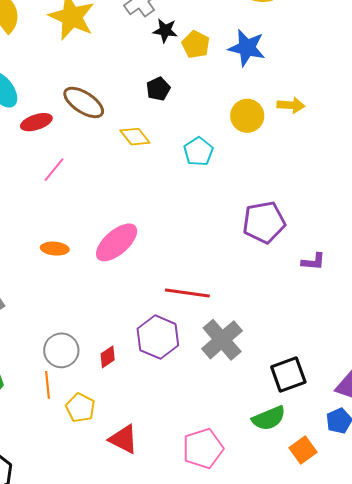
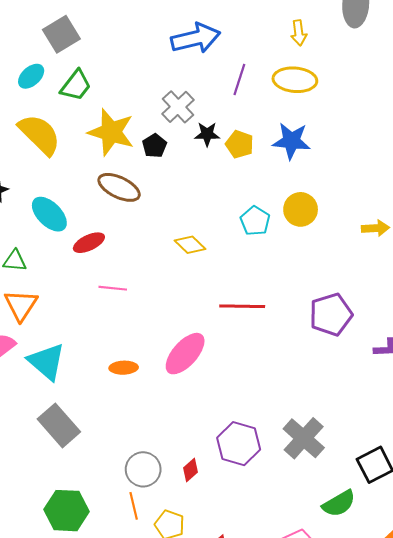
black pentagon: (158, 89) -> (154, 146), moved
brown ellipse: (84, 102) -> (119, 187), moved
yellow arrow: (291, 105) -> (376, 228), moved
cyan pentagon: (198, 151) -> (255, 221), moved
pink line: (54, 170) -> (113, 288), turned 64
red line: (187, 293) -> (242, 306), moved
green semicircle: (269, 418) -> (339, 503), moved

